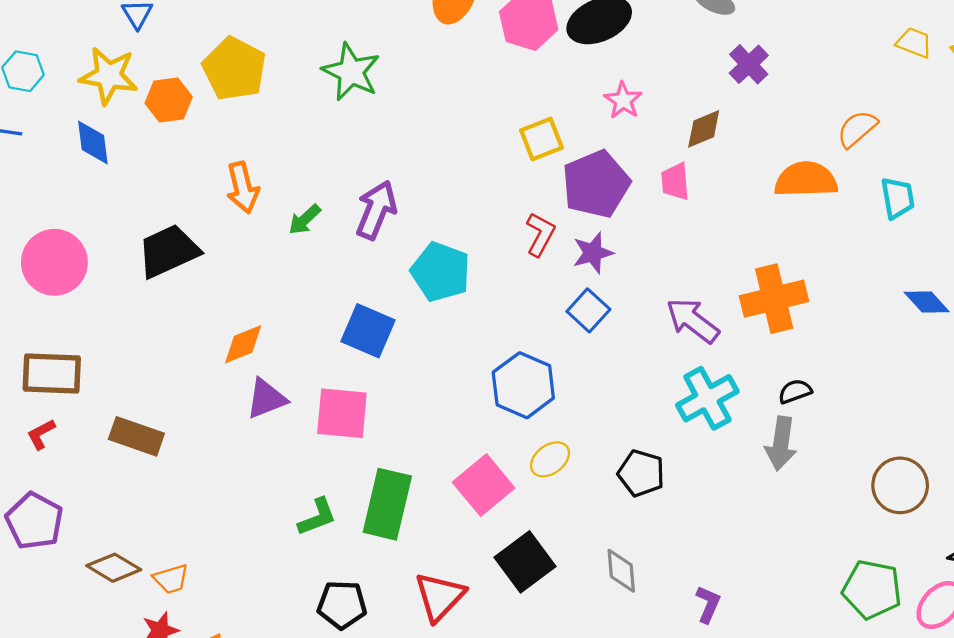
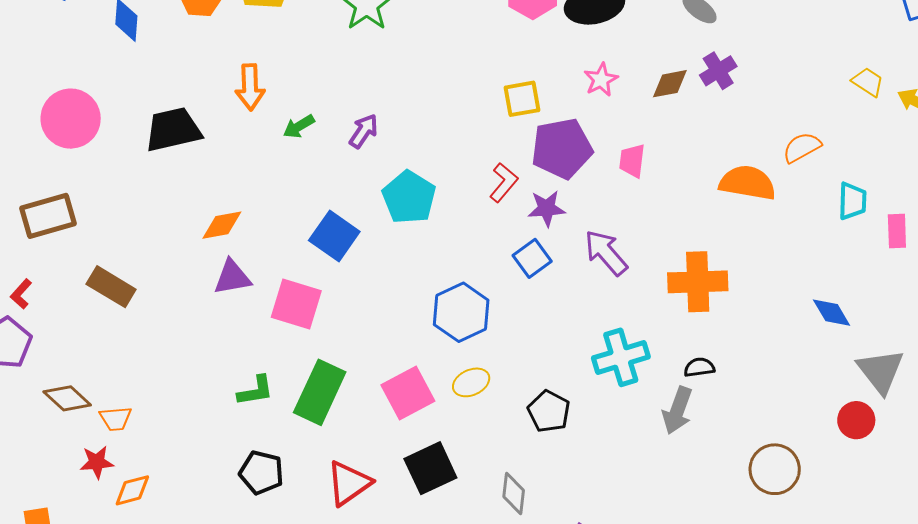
brown diamond: (704, 129) -> (670, 84), moved
cyan trapezoid: (898, 198) -> (852, 201), moved
purple arrow: (376, 210) -> (364, 131), size x0.7
purple arrow: (693, 321) -> (606, 253), moved
brown rectangle: (52, 373) -> (48, 216), turned -30
red L-shape: (41, 434) -> (21, 294), moved, turned -32

